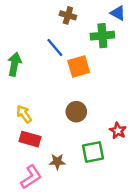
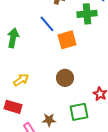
yellow arrow: (24, 114) -> (21, 80), turned 91
red rectangle: (30, 139) -> (13, 107), moved

